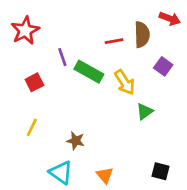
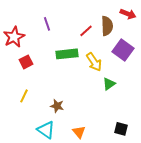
red star: (25, 31) -> (14, 37), moved
red line: (114, 41) -> (86, 31), turned -32
purple line: (62, 57) -> (47, 24), moved
purple square: (163, 66) -> (123, 50), size x1.5
green rectangle: (89, 72) -> (67, 54), turned -35

